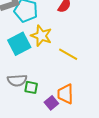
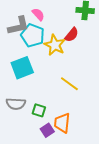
yellow star: (41, 36) -> (55, 45), moved
green square: (31, 87) -> (39, 110), moved

